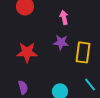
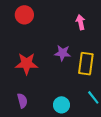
pink arrow: (64, 17) -> (81, 22), moved

